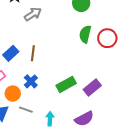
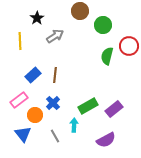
red circle: (107, 38) -> (129, 46), moved
gray line: (26, 110) -> (55, 136), moved, turned 40
cyan arrow: (50, 119) -> (74, 125), moved

